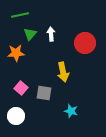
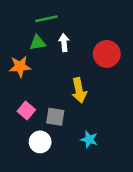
green line: (20, 15) -> (46, 19), moved
green triangle: (30, 34) -> (38, 43), turned 40
white circle: (16, 116) -> (40, 142), moved

